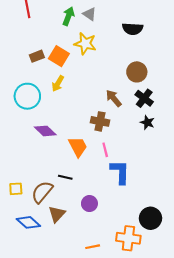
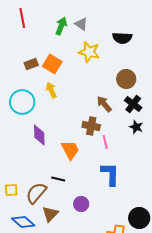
yellow star: (85, 44) -> (89, 52), moved
yellow arrow: (58, 84) -> (51, 90), turned 126
purple diamond: (45, 131) -> (39, 135), turned 45
pink line: (105, 150) -> (105, 142), moved

